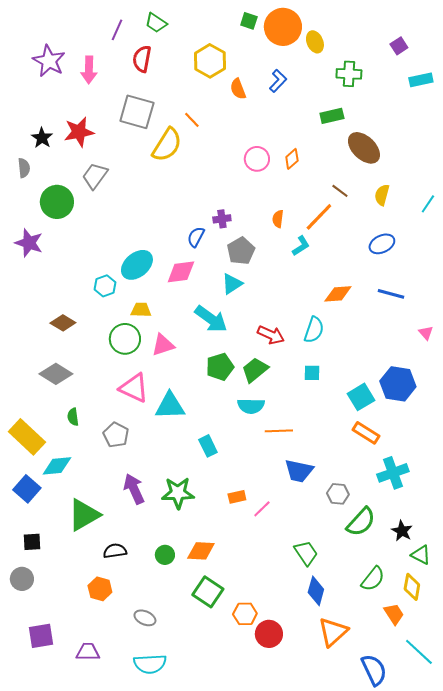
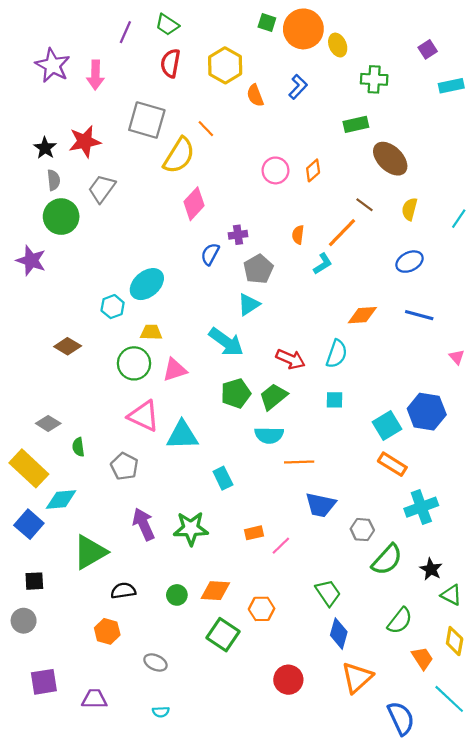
red semicircle: (142, 59) -> (170, 63), moved
gray semicircle: (24, 168) -> (54, 180), moved
pink diamond: (181, 272) -> (194, 204), moved, turned -40
gray diamond: (56, 374) -> (48, 423), moved, size x0.7
yellow diamond: (412, 587) -> (455, 641), moved
orange hexagon: (245, 614) -> (262, 609), moved
cyan semicircle: (150, 664) -> (161, 712), size x0.5

